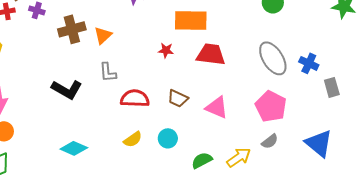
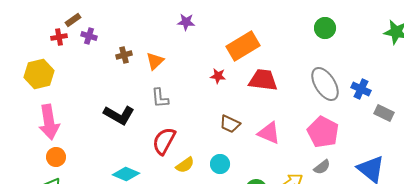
orange rectangle: (191, 20) -> (243, 46), turned -32
brown cross: (72, 29) -> (124, 55), size x0.6
gray rectangle: (332, 87) -> (384, 113), turned -48
red semicircle: (135, 98) -> (164, 141), moved, turned -64

